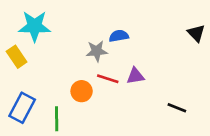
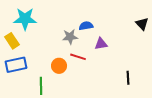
purple triangle: (135, 76) -> (101, 44), moved
blue rectangle: (22, 108) -> (16, 65), moved, turned 50
black line: (177, 108) -> (128, 78), turned 64

